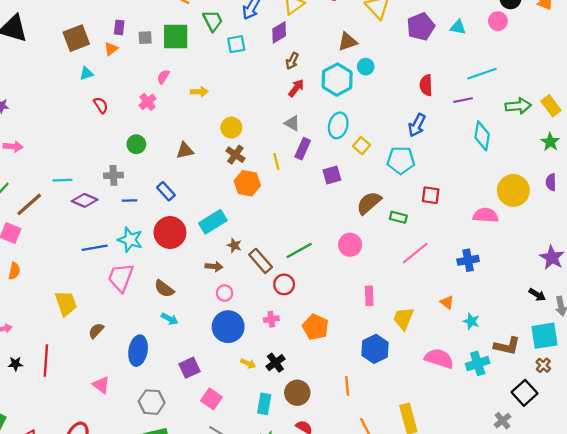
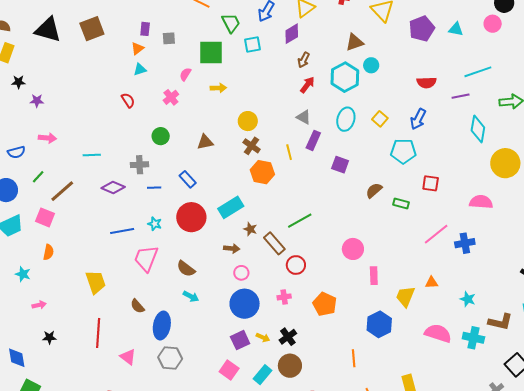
green square: (176, 37) -> (211, 52), moved
brown square: (76, 38) -> (92, 29), moved
cyan triangle: (86, 74) -> (140, 69), moved
red semicircle: (426, 85) -> (427, 82), turned -90
yellow square: (362, 146) -> (380, 119), moved
purple square: (332, 175) -> (340, 165), turned 36
cyan line: (62, 180) -> (92, 155), moved
yellow circle: (513, 190) -> (505, 163), moved
brown semicircle: (369, 203) -> (374, 190), size x0.7
cyan star: (130, 240) -> (155, 224), size x0.6
pink circle: (350, 245) -> (353, 249), moved
green line: (299, 251) -> (300, 221), moved
pink line: (415, 253) -> (436, 234), moved
orange triangle: (447, 302) -> (431, 283), moved, turned -40
brown semicircle: (96, 331) -> (137, 306), moved, turned -84
red line: (46, 360) -> (98, 333), moved
cyan cross: (478, 363) -> (473, 338), turned 30
purple square: (190, 368) -> (240, 340), moved
brown circle: (297, 393) -> (290, 366), moved
gray hexagon: (152, 402) -> (170, 358), moved
cyan rectangle: (264, 404) -> (262, 375), moved, turned 30

